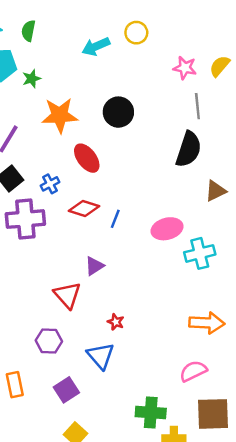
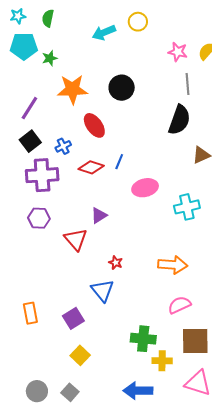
blue line: (115, 219) -> (119, 162), moved
pink ellipse: (167, 229) -> (145, 188), moved
orange arrow: (207, 323) -> (173, 265), moved
purple hexagon: (49, 341) -> (39, 218), moved

